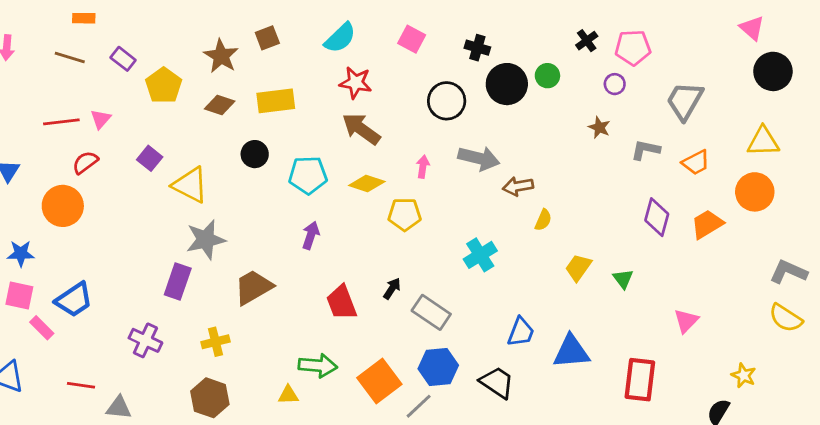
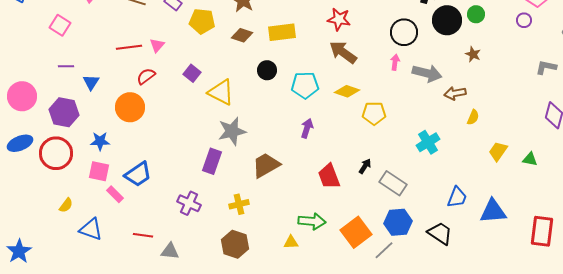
yellow pentagon: (164, 85) -> (202, 21), turned -30
brown star: (599, 127) -> (473, 54), moved
pink arrow: (423, 167) -> (395, 62), moved
green triangle: (623, 279) -> (530, 159), turned -42

